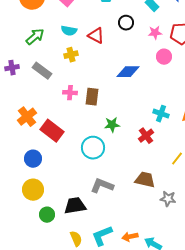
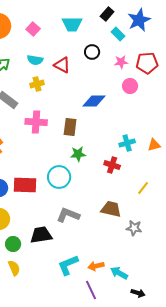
pink cross: (70, 93) -> (36, 122), size x1.5
brown rectangle: (92, 97) -> (70, 127), moved
cyan cross: (161, 114) -> (127, 143), turned -35
red rectangle: (52, 131) -> (25, 185), moved, turned -35
red cross: (146, 136) -> (112, 165), turned -35
yellow semicircle: (76, 239) -> (14, 268), moved

